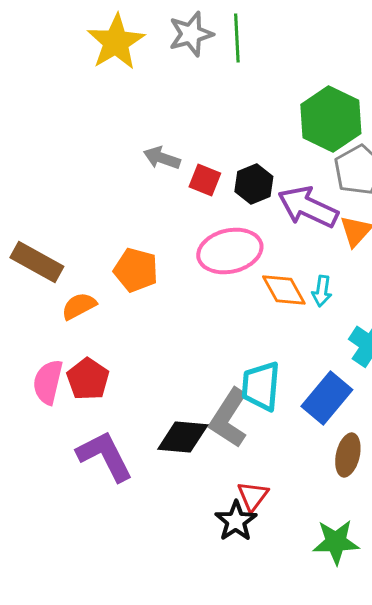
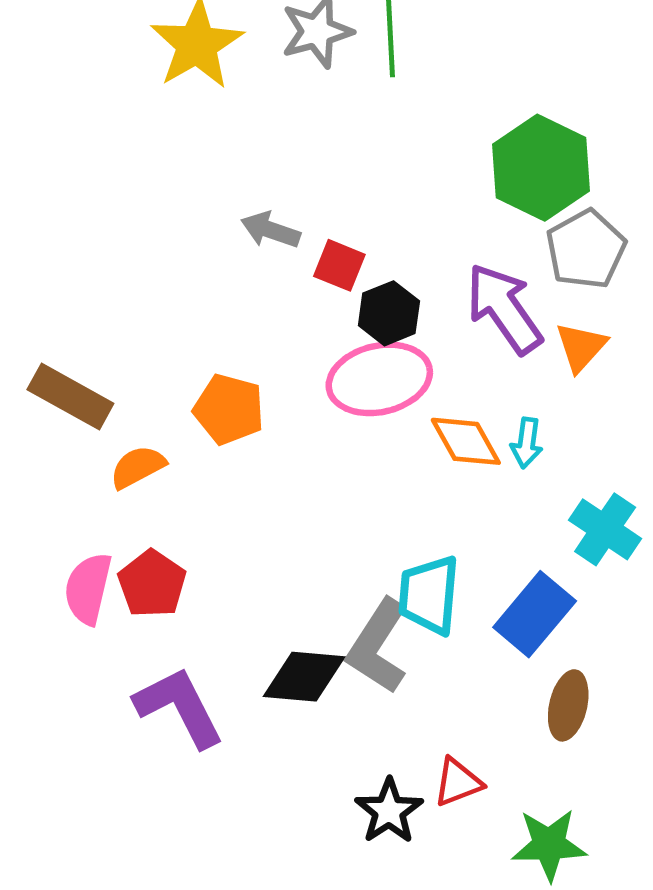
black hexagon: (254, 184) -> (389, 313), moved
purple arrow: (308, 207) -> (504, 308), turned 30
red triangle: (253, 496) -> (458, 782), moved, turned 32

